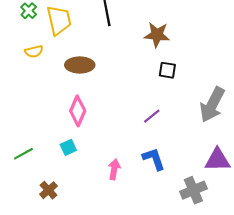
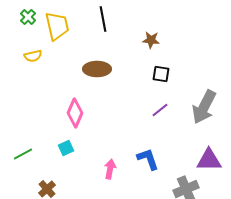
brown star: (157, 35) -> (151, 40), size x0.7
brown ellipse: (80, 65) -> (97, 69), moved
purple line: (152, 116) -> (160, 110), moved

